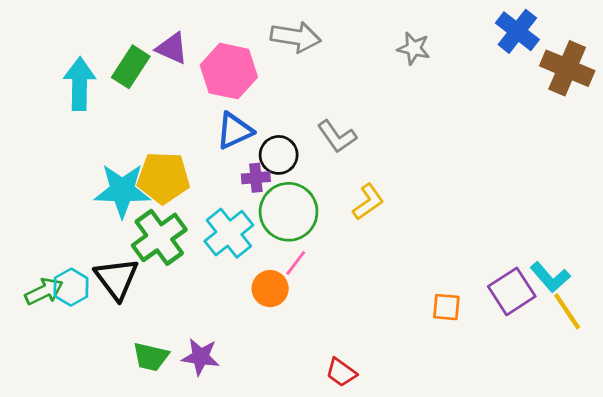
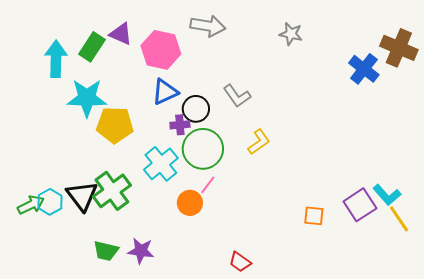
blue cross: (517, 31) -> (364, 69), moved
cyan star: (122, 190) -> (87, 98), moved
green cross: (159, 237) -> (112, 191), moved

